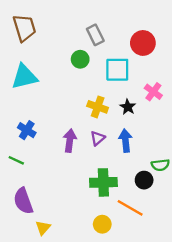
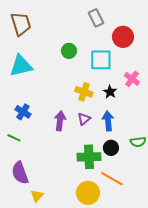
gray rectangle: (95, 35) -> (96, 18), moved
black circle: (144, 180) -> (111, 148), moved
yellow circle: (102, 224) -> (88, 193), size x1.5

